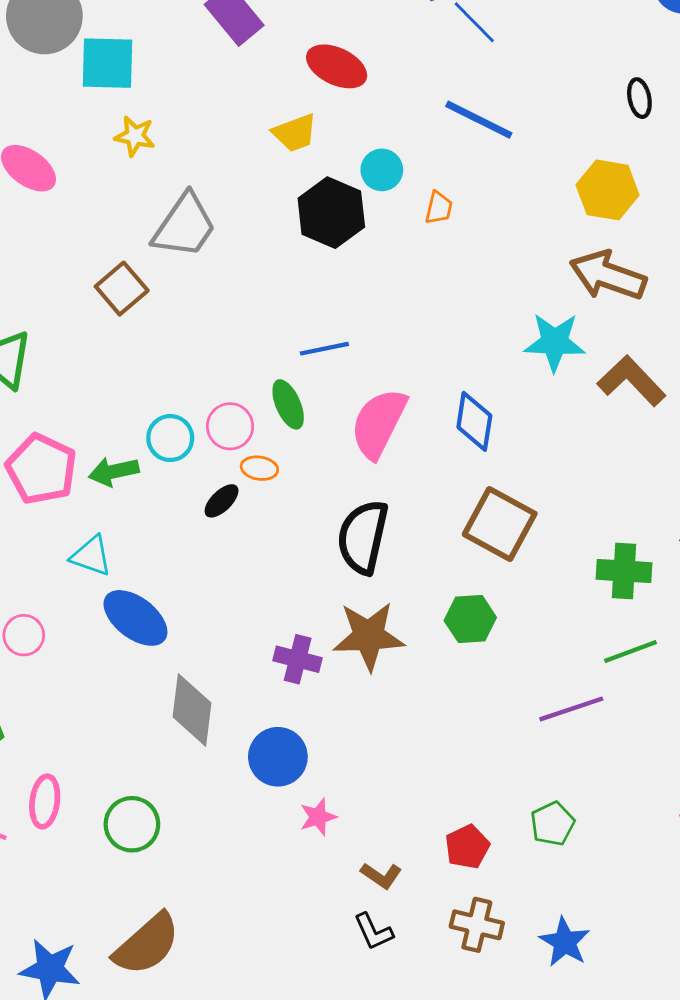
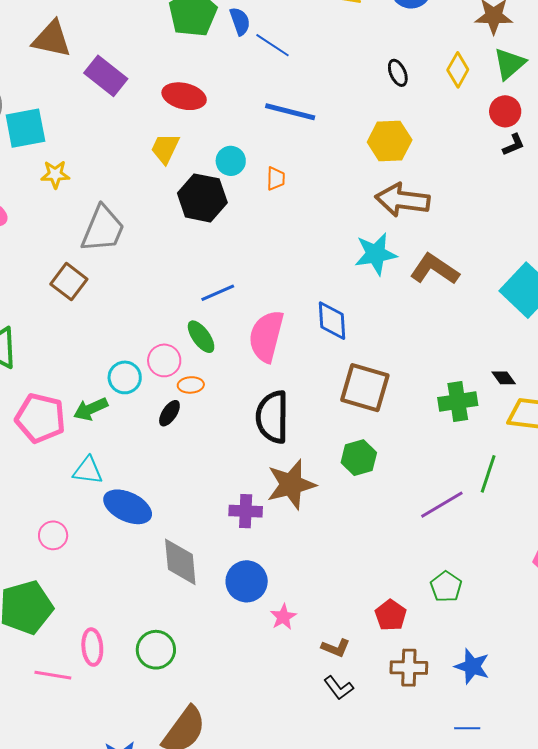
yellow trapezoid: (295, 133) -> (165, 148), turned 148
green line: (631, 652) -> (488, 474), moved, turned -39

